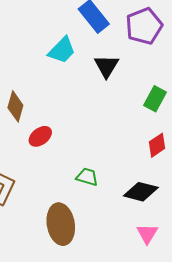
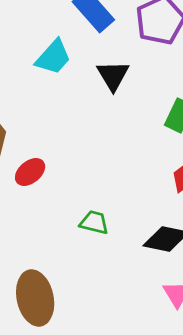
brown ellipse: (61, 224) -> (35, 298), moved

